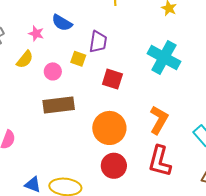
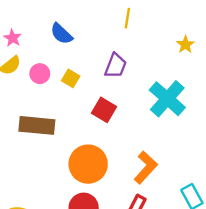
pink star: (36, 33) -> (13, 38), moved
purple trapezoid: (98, 42) -> (116, 66), moved
pink circle: (53, 71) -> (40, 74), moved

